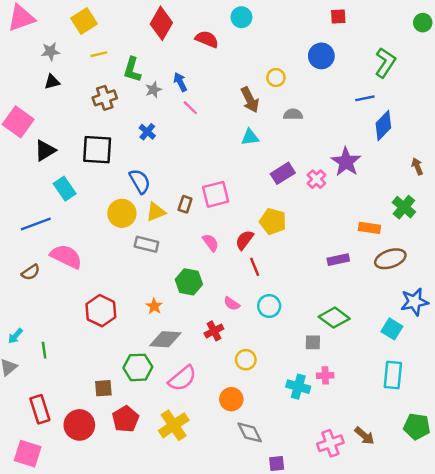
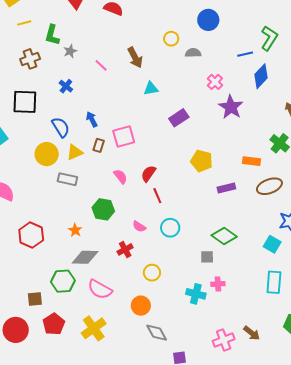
green L-shape: (385, 63) -> (269, 38), moved
blue arrow: (180, 82) -> (92, 119), moved
brown arrow: (250, 100) -> (135, 58), moved
gray semicircle: (293, 114) -> (193, 53), moved
pink cross: (316, 179) -> (215, 82), moved
yellow pentagon: (273, 221) -> (202, 161), moved
pink semicircle: (182, 378) -> (100, 289), turned 70

